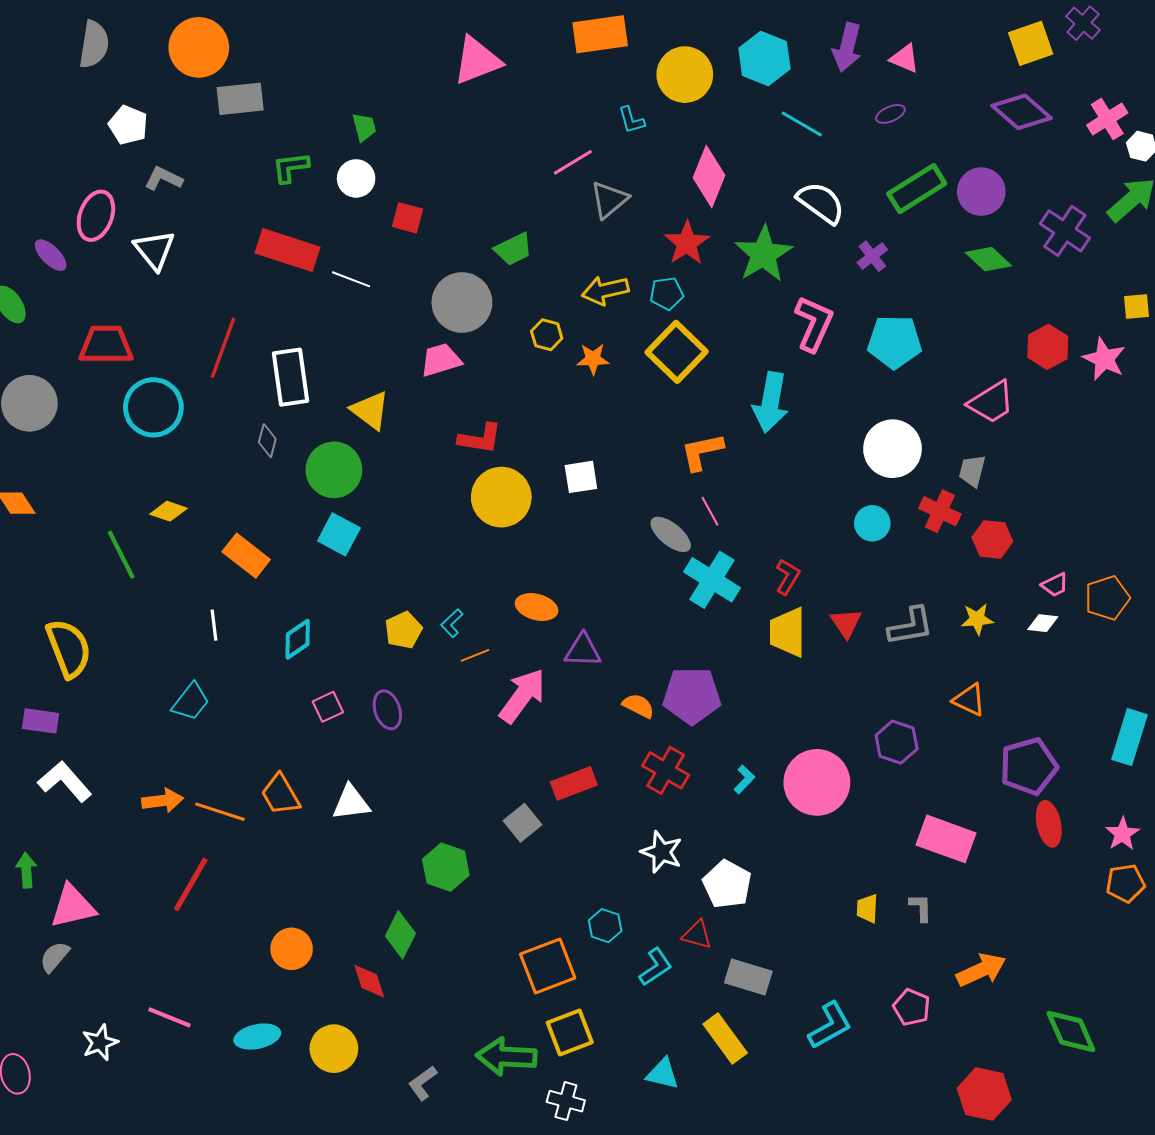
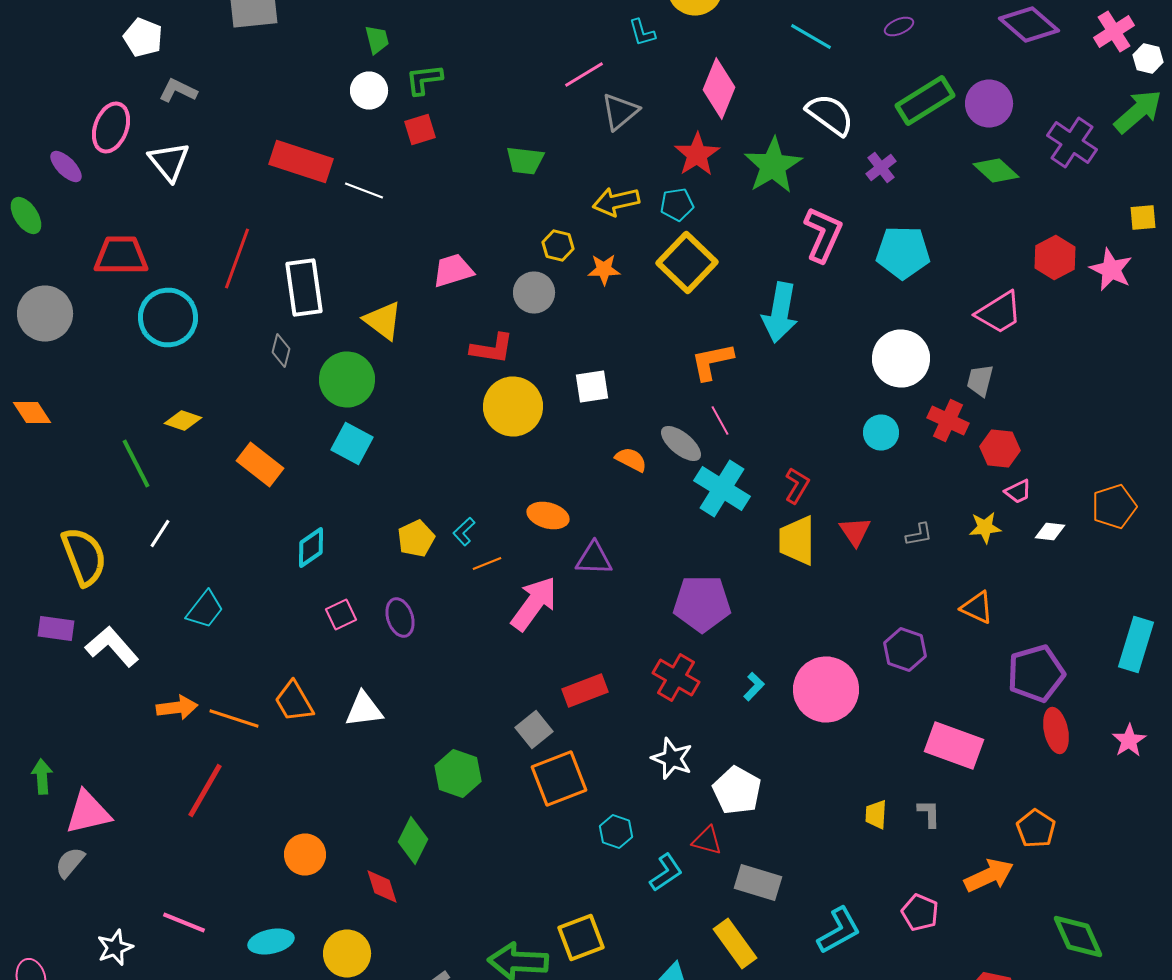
green L-shape: (291, 167) -> (424, 80), moved
red square: (408, 218) -> (420, 130), turned -32
green trapezoid: (513, 249) -> (525, 160), turned 33
gray circle: (462, 302) -> (534, 292), moved, size x0.7
pink trapezoid: (1055, 585) -> (1018, 492), moved
white line: (214, 625) -> (160, 534), moved, turned 40
gray L-shape: (911, 626) -> (919, 534), size x0.6
orange semicircle: (638, 706) -> (631, 460), moved
white L-shape: (65, 781) -> (112, 646), moved
orange pentagon: (1125, 883) -> (1036, 828), moved, turned -30
orange square: (548, 966) -> (559, 778), moved

